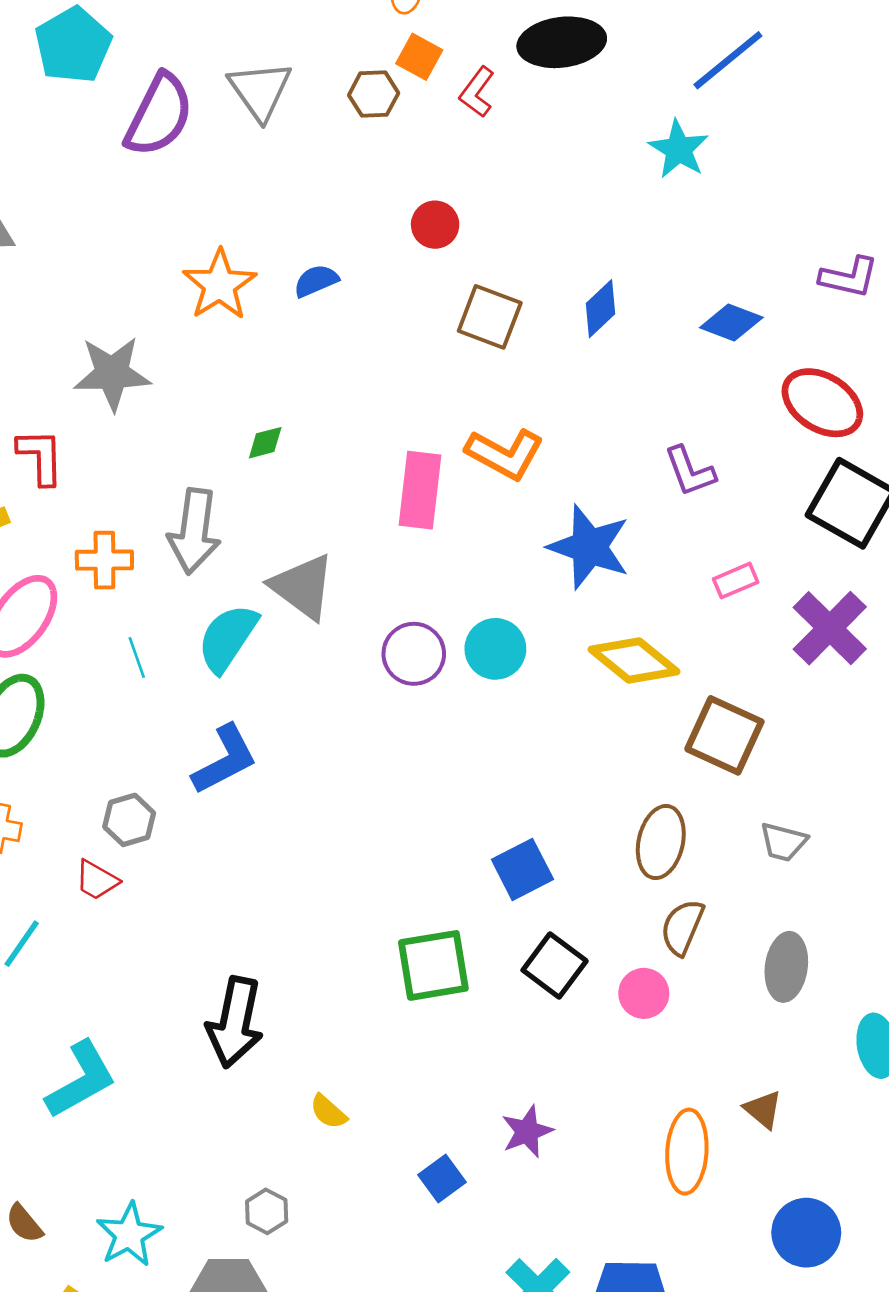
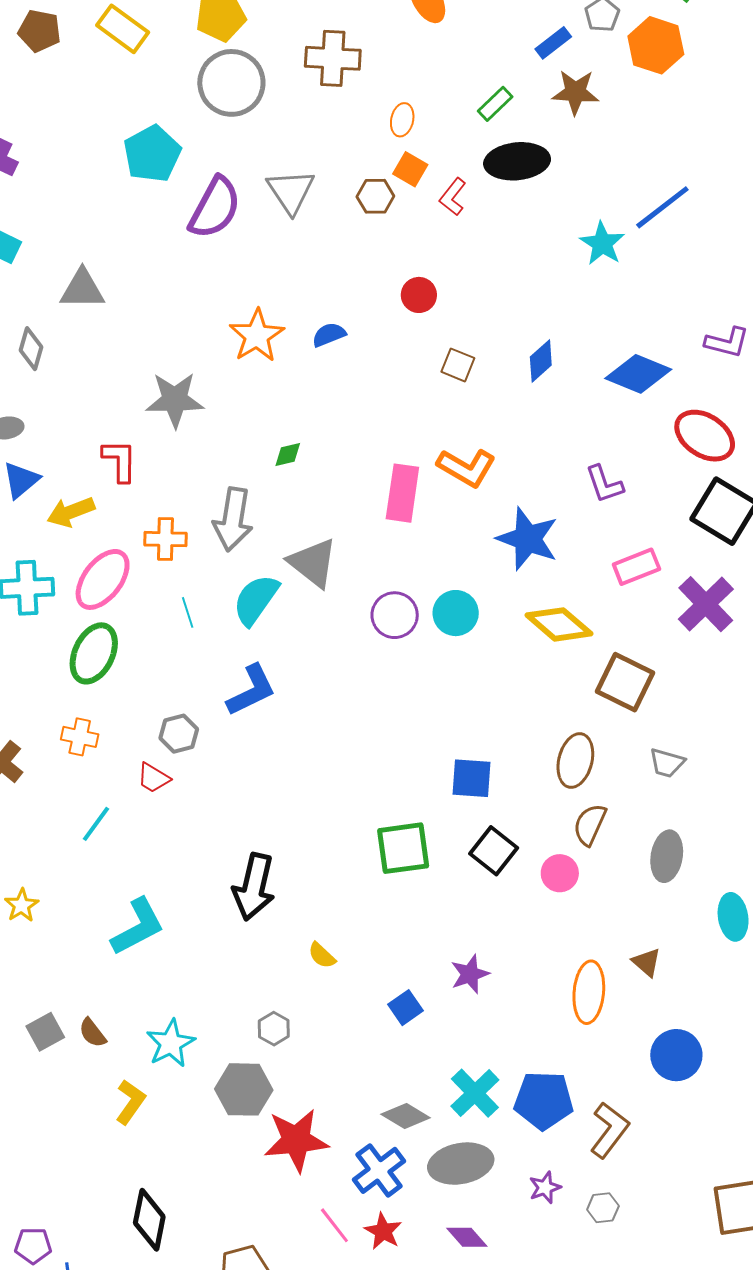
blue line: (728, 60) -> (662, 207), moved
brown square: (490, 317) -> (458, 365), size x0.7
blue diamond: (731, 323) -> (638, 374), size x1.4
pink rectangle: (736, 581) -> (636, 567), size x1.4
blue square: (522, 869) -> (472, 778), turned 30

